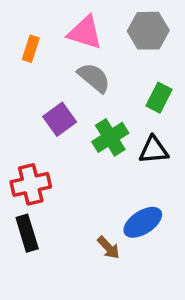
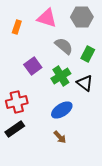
gray semicircle: (94, 78) -> (64, 46), moved
black triangle: (154, 150) -> (85, 83), turned 42
blue ellipse: (143, 222) -> (62, 110), moved
black rectangle: (27, 233) -> (15, 129), turned 72

